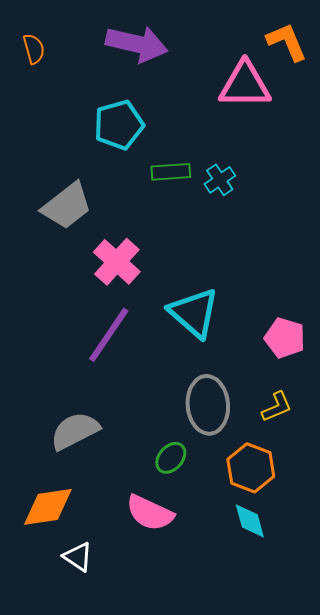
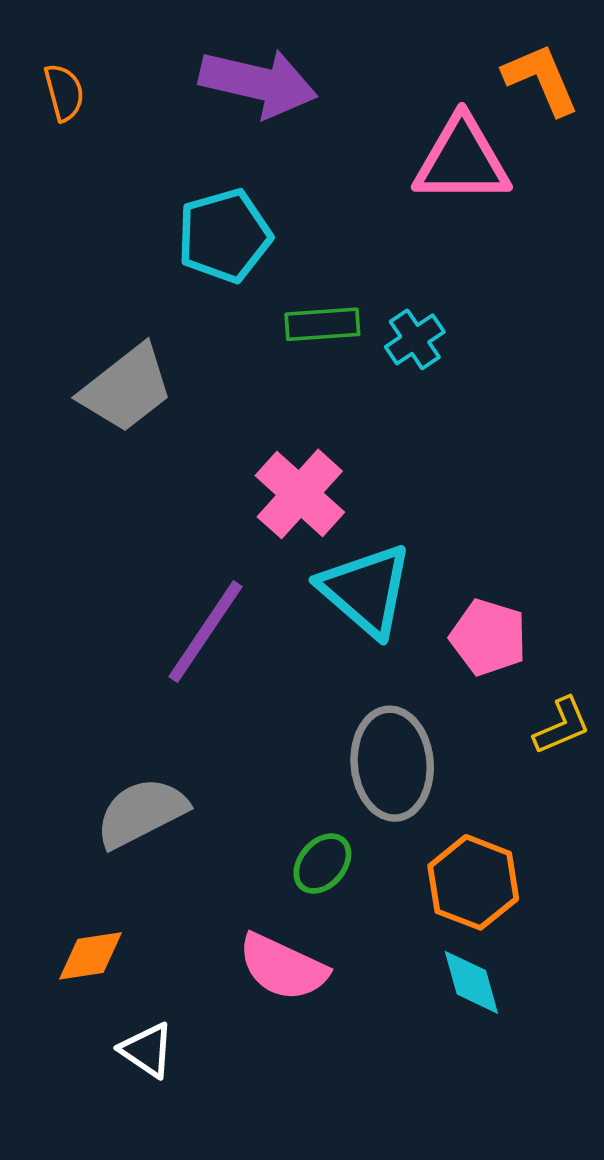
pink cross: (117, 262) -> (300, 494), moved
pink pentagon: (285, 338) -> (488, 637), moved
yellow L-shape: (277, 407) -> (562, 726), moved
orange diamond: (48, 507) -> (90, 956), size x0.7

